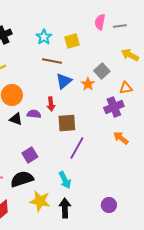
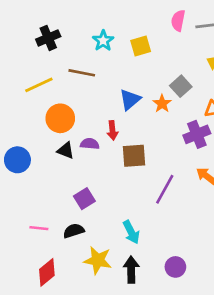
brown line: (52, 61) -> (82, 73), moved
purple line: (77, 148) -> (165, 189), moved
black semicircle: (22, 179) -> (74, 231), size x0.7
purple circle: (109, 205) -> (175, 267), moved

